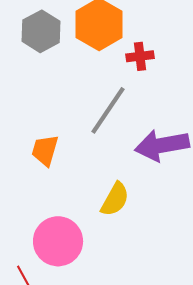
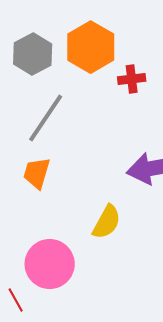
gray line: (108, 110) -> (46, 118), moved

